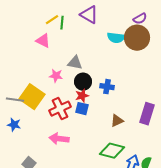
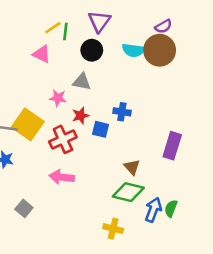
purple triangle: (89, 15) -> (99, 21), turned 36
black circle: (83, 82) -> (92, 50), moved
red star: (82, 96) -> (80, 116), moved
blue square: (82, 109) -> (101, 129), moved
brown triangle: (117, 121) -> (132, 167), moved, turned -48

